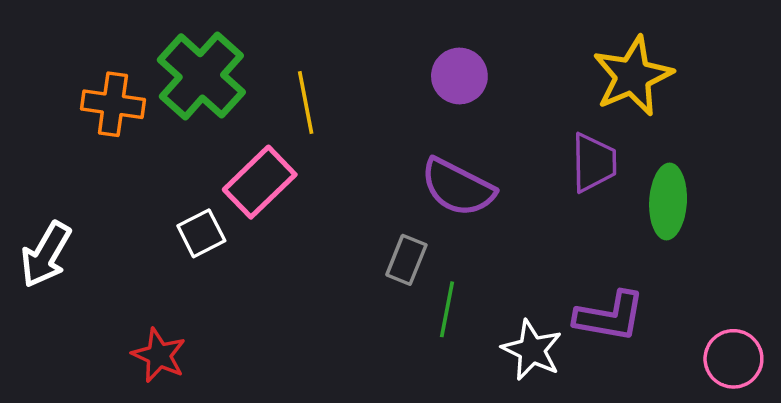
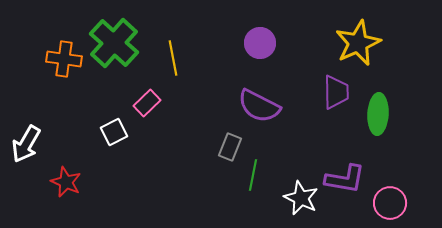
pink rectangle: (260, 182) -> (147, 103), size x0.7
red star: (159, 355) -> (66, 182), moved
pink circle: (733, 359) -> (390, 203), moved

